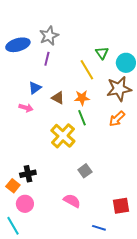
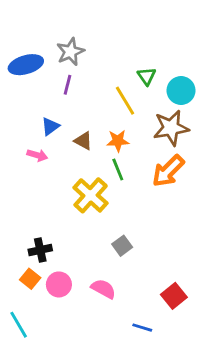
orange arrow: (117, 119) -> (168, 171), size x1.4
orange square: (13, 186) -> (30, 279), moved
pink circle: (25, 204) -> (59, 284), moved
red square: (121, 206) -> (174, 296), turned -30

